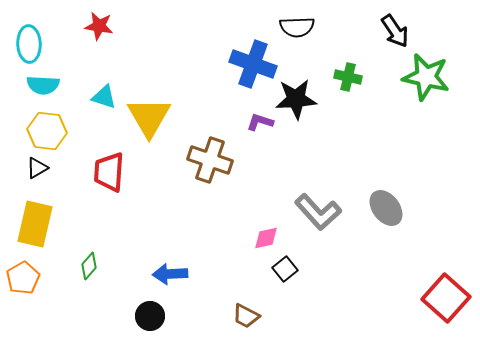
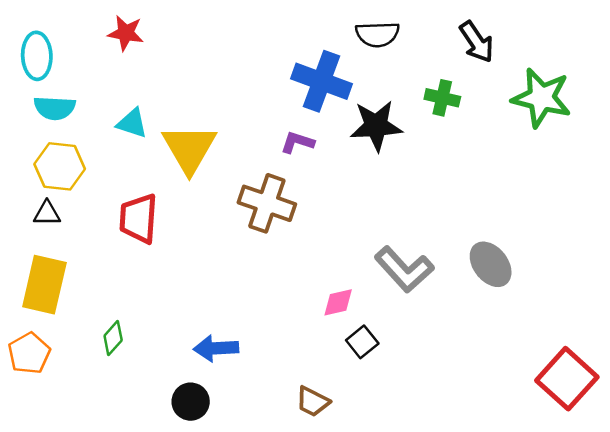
black arrow: (395, 31) -> (477, 42), moved
purple L-shape: (260, 122) -> (297, 142), moved
black triangle: (37, 168) -> (47, 213), turned 30

